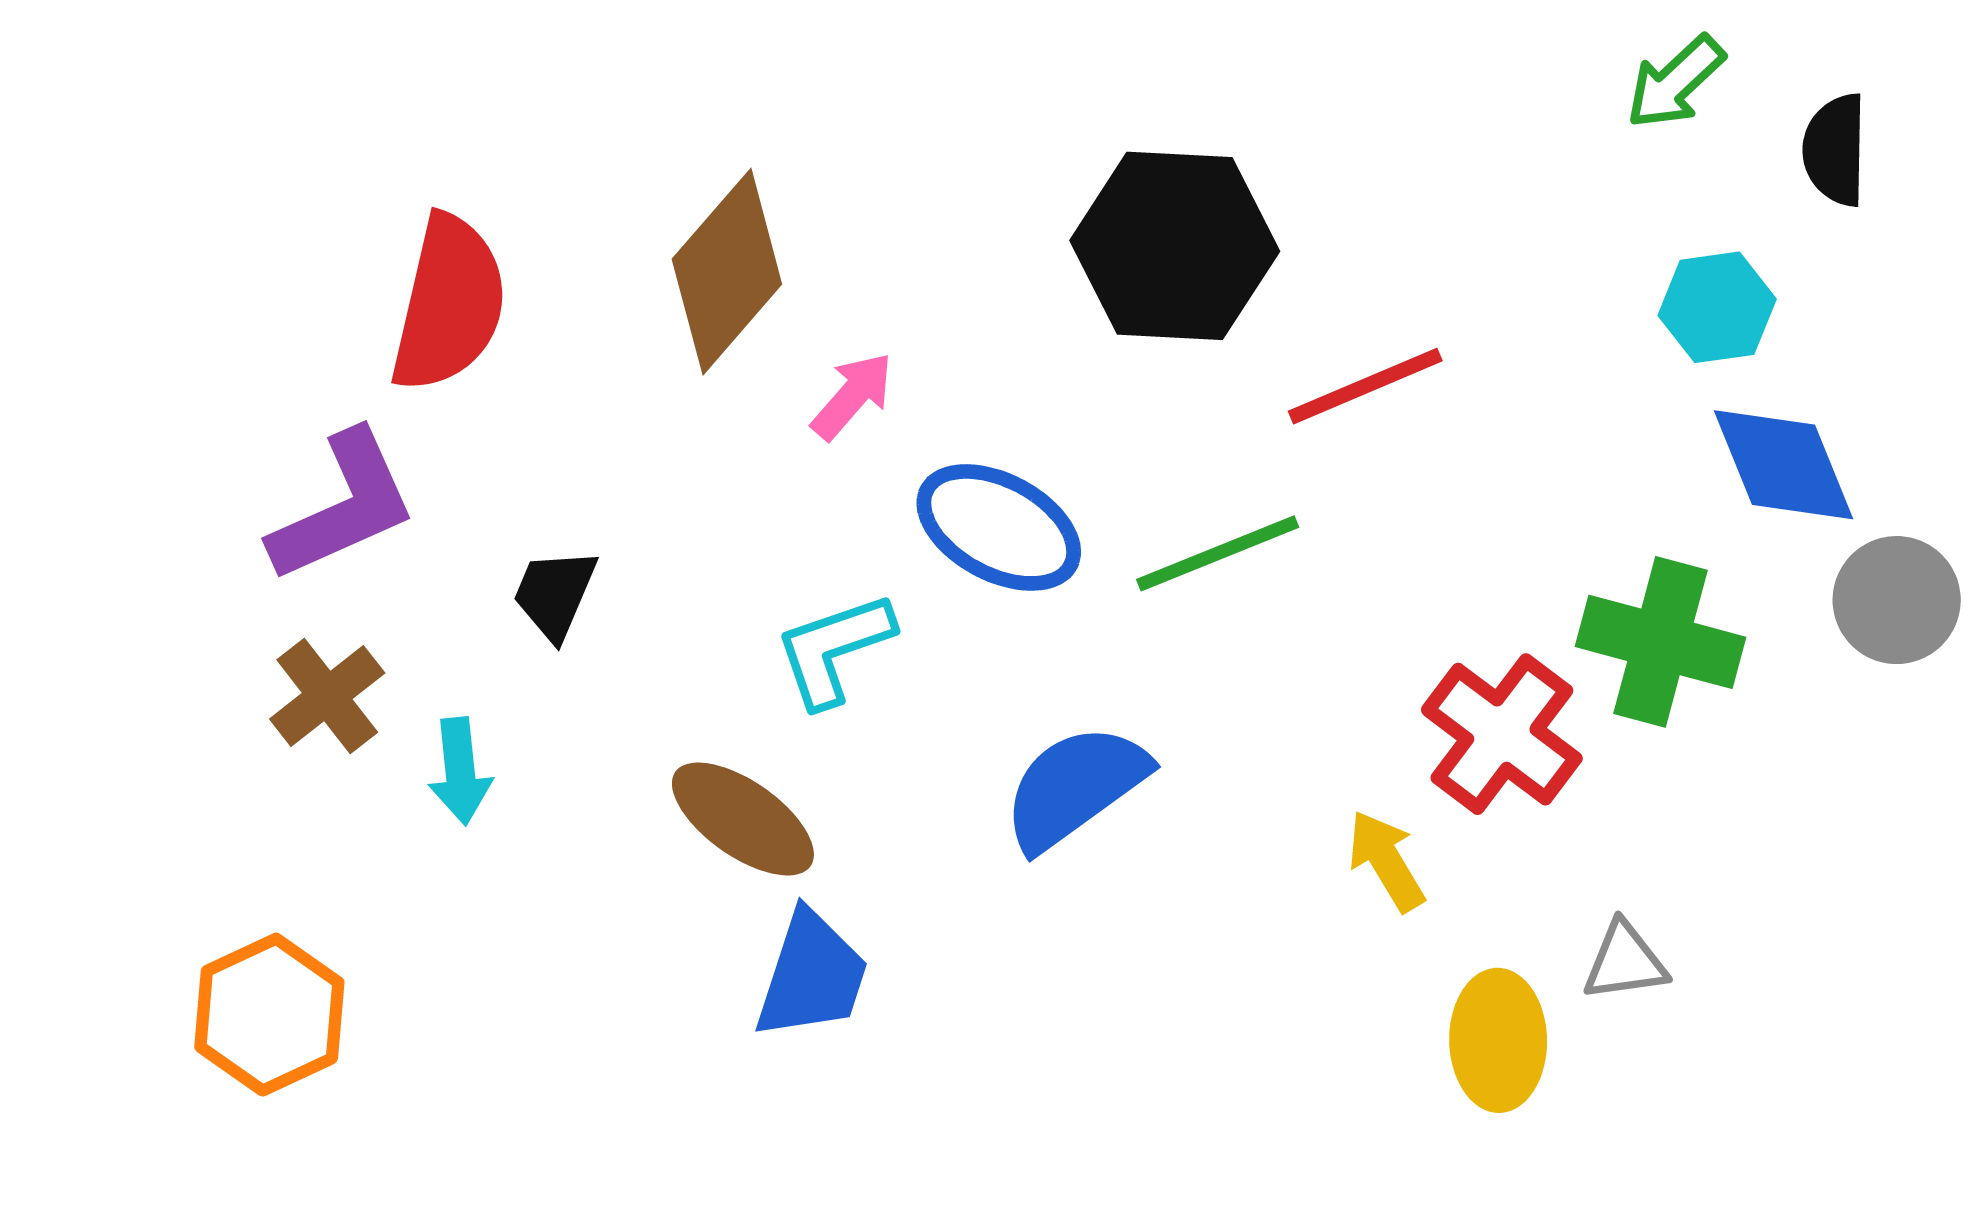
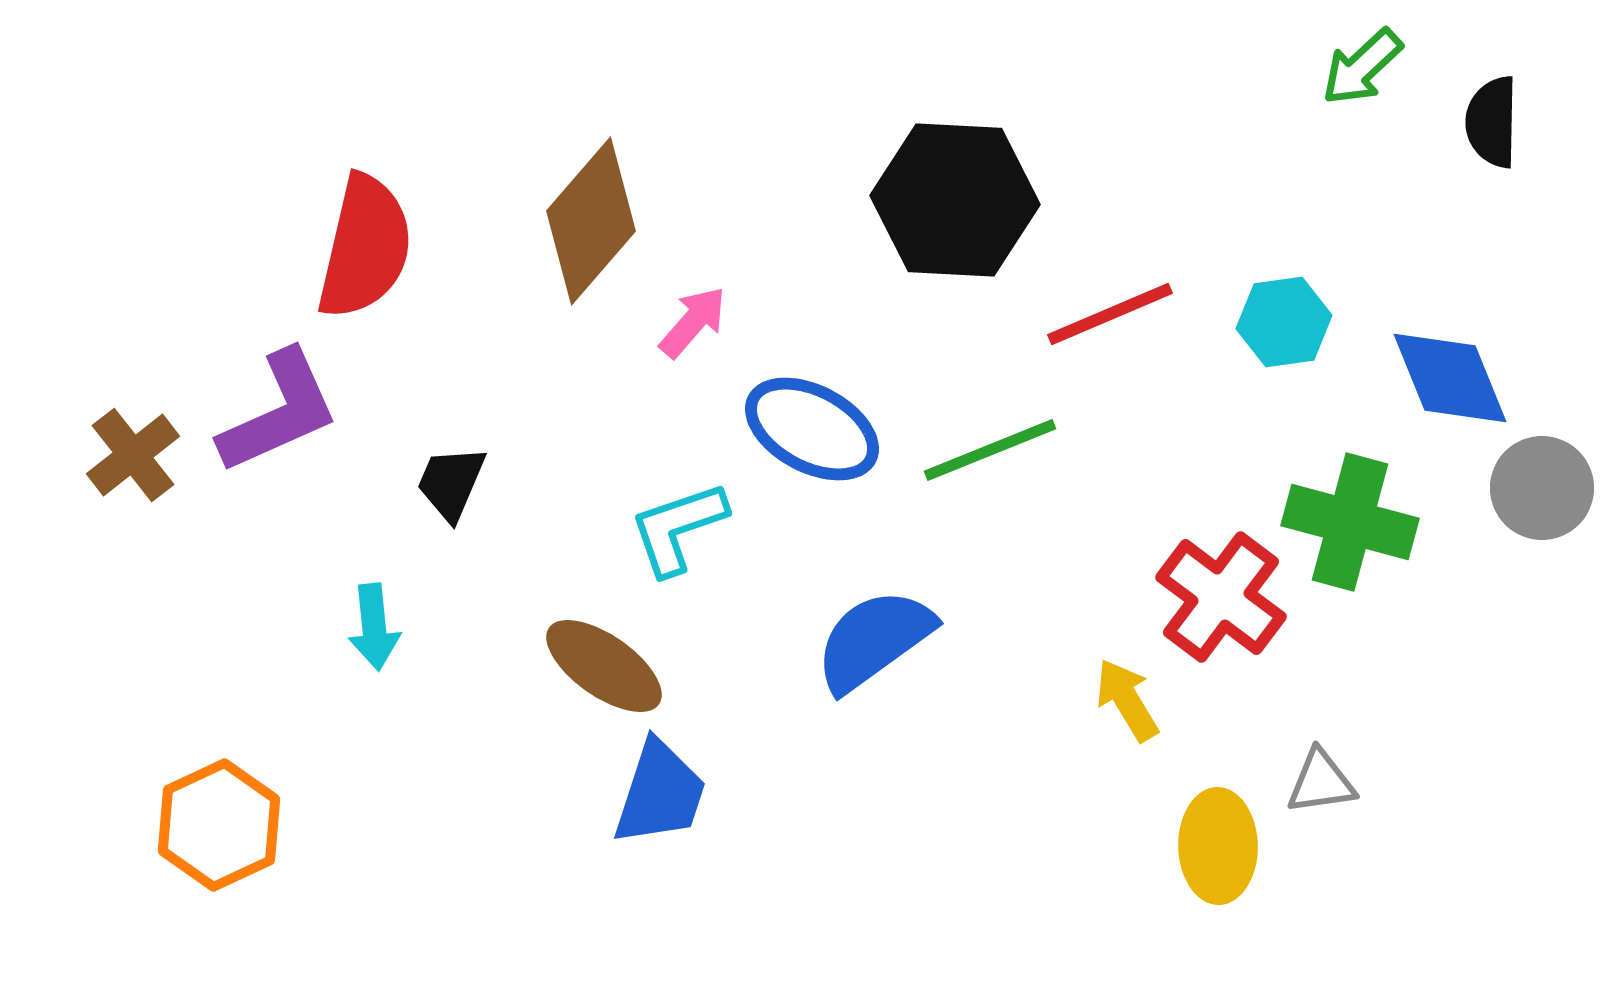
cyan hexagon: (1717, 307) -> (1284, 322), moved
brown cross: (327, 696) -> (133, 455), moved

